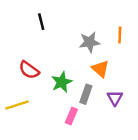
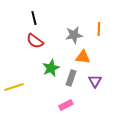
orange triangle: (100, 69) -> (83, 57), turned -35
red semicircle: (29, 70) -> (35, 41), moved
pink rectangle: (71, 116) -> (66, 105), moved, turned 40

